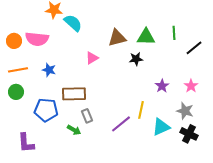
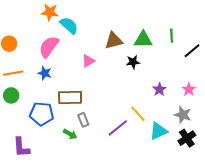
pink semicircle: (37, 39) -> (49, 47), moved, turned 120
yellow line: (141, 110) -> (138, 114), turned -54
black cross: (189, 134) -> (187, 138), turned 30

